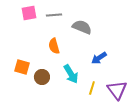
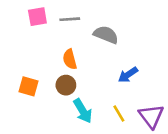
cyan arrow: (71, 74) -> (83, 111), moved
brown circle: (42, 77) -> (66, 85), moved
yellow line: (92, 88) -> (119, 114), turned -48

